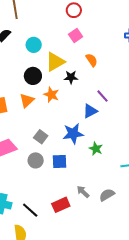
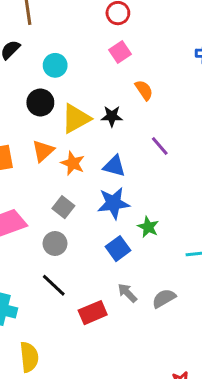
yellow triangle: (55, 62) -> (76, 119), moved
black circle: (33, 76) -> (40, 103), moved
orange star: (51, 95) -> (73, 163), moved
blue triangle: (90, 111) -> (114, 166), moved, turned 42
blue square: (60, 162) -> (118, 249), moved, turned -35
black line: (30, 210) -> (54, 285), moved

